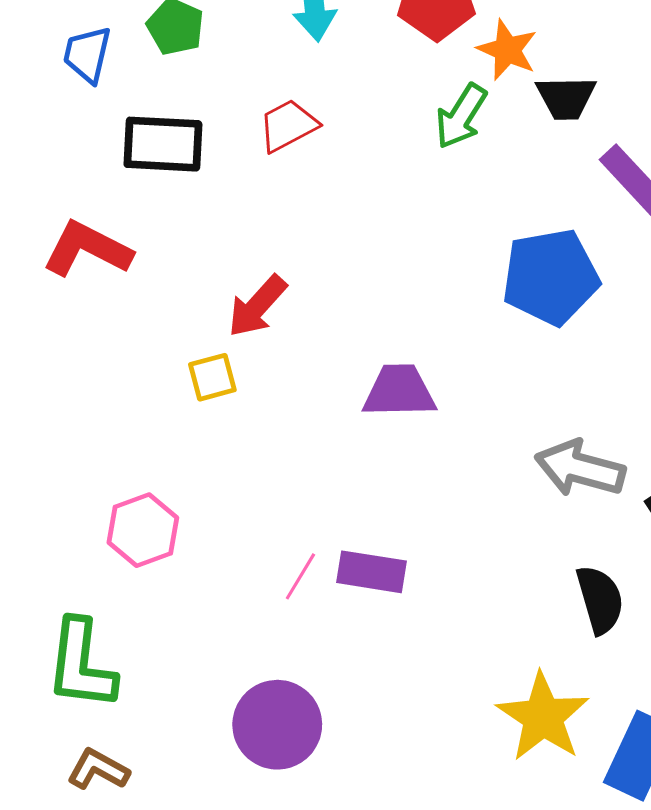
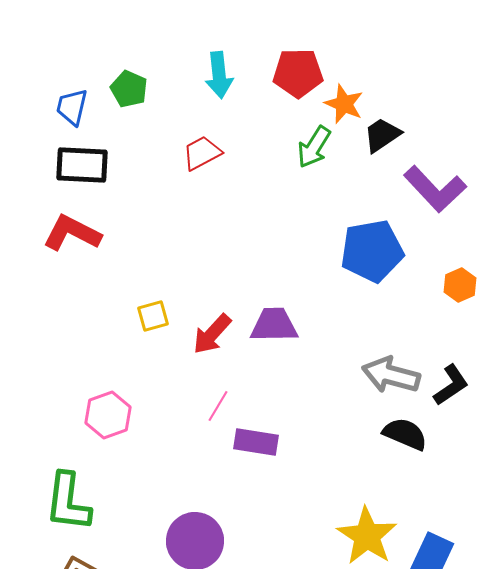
black trapezoid: (566, 98) -> (382, 135), turned 147
black rectangle: (163, 144) -> (82, 165), moved
red arrow: (257, 306) -> (212, 334), moved
pink line: (300, 576) -> (218, 406), moved
black semicircle: (600, 600) -> (405, 434), moved, turned -51

